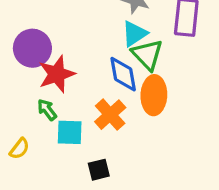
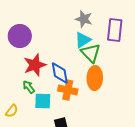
purple circle: (32, 48) -> (20, 36), moved
blue diamond: (123, 74) -> (60, 73), moved
orange cross: (110, 115) -> (68, 90), turned -36

